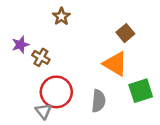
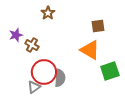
brown square: (125, 33) -> (98, 26), turned 32
gray semicircle: (98, 101) -> (60, 78), moved
gray triangle: (43, 111) -> (34, 87), turned 32

